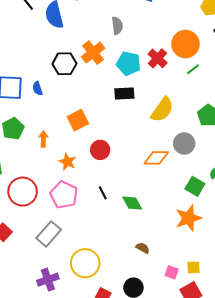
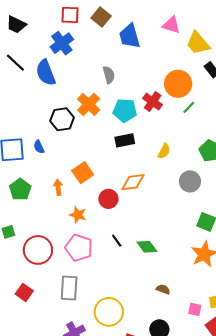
yellow semicircle: (162, 110) -> (164, 151), size x0.6
orange arrow: (43, 139) -> (58, 187), moved
orange diamond: (156, 158) -> (133, 182), moved
gray rectangle: (49, 234) -> (69, 288), turned -30

